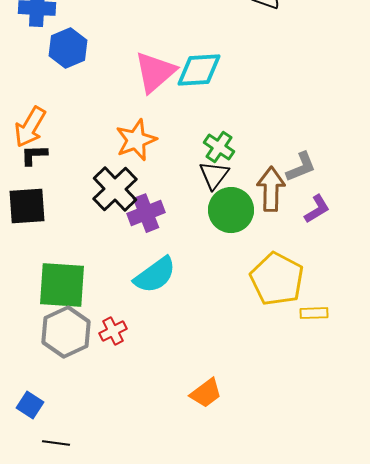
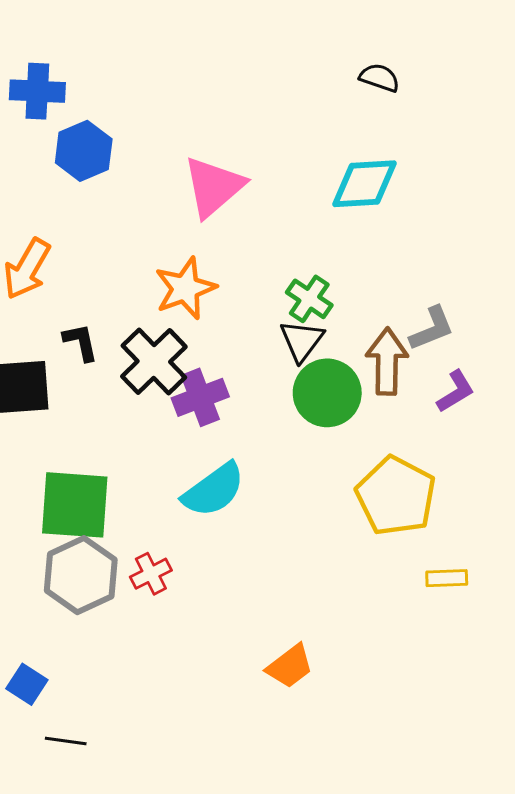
cyan diamond: (199, 70) -> (365, 184), moved
black L-shape: (34, 155) -> (81, 342), moved, turned 80
yellow rectangle: (314, 313) -> (447, 578), moved

